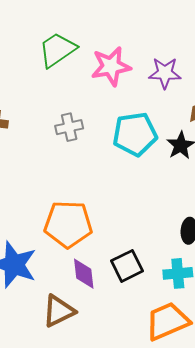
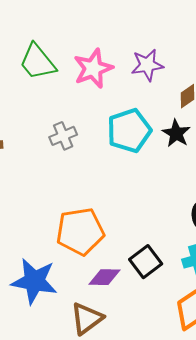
green trapezoid: (57, 50) -> (37, 62), turned -84
purple diamond: (84, 274) -> (105, 277), turned -72

